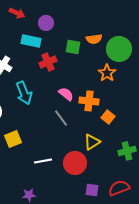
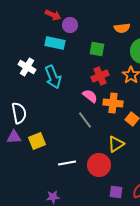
red arrow: (17, 13) -> (53, 15), moved
orange semicircle: (94, 39) -> (122, 28), moved
red cross: (48, 62) -> (100, 76), moved
cyan arrow: (24, 93) -> (53, 77), moved

